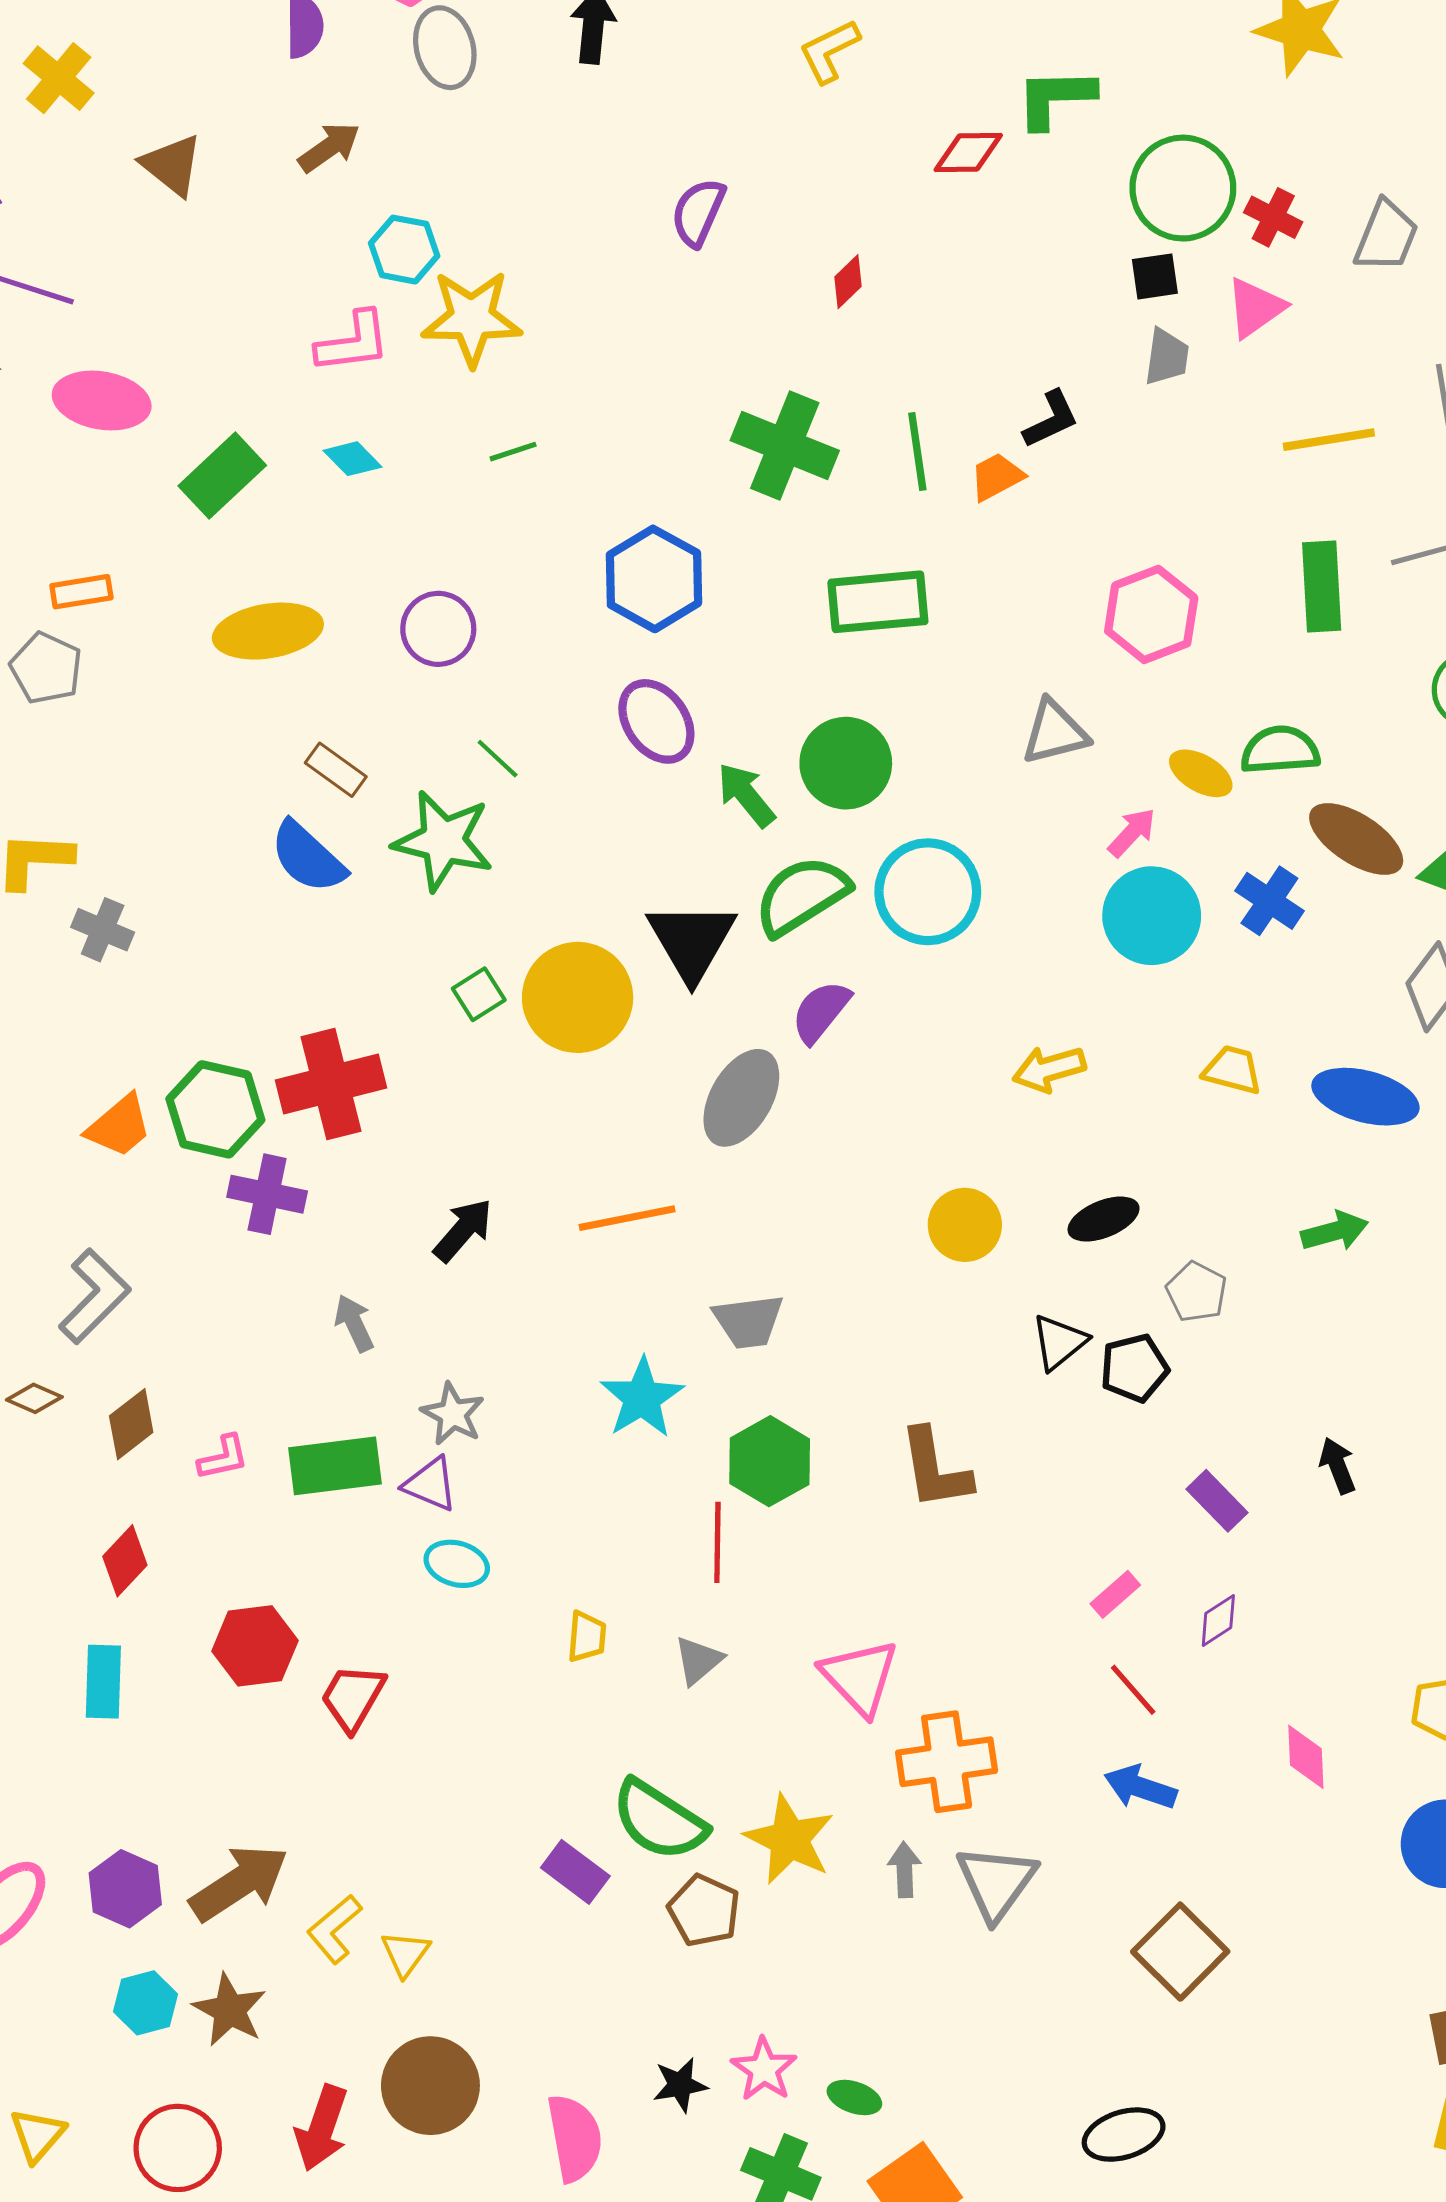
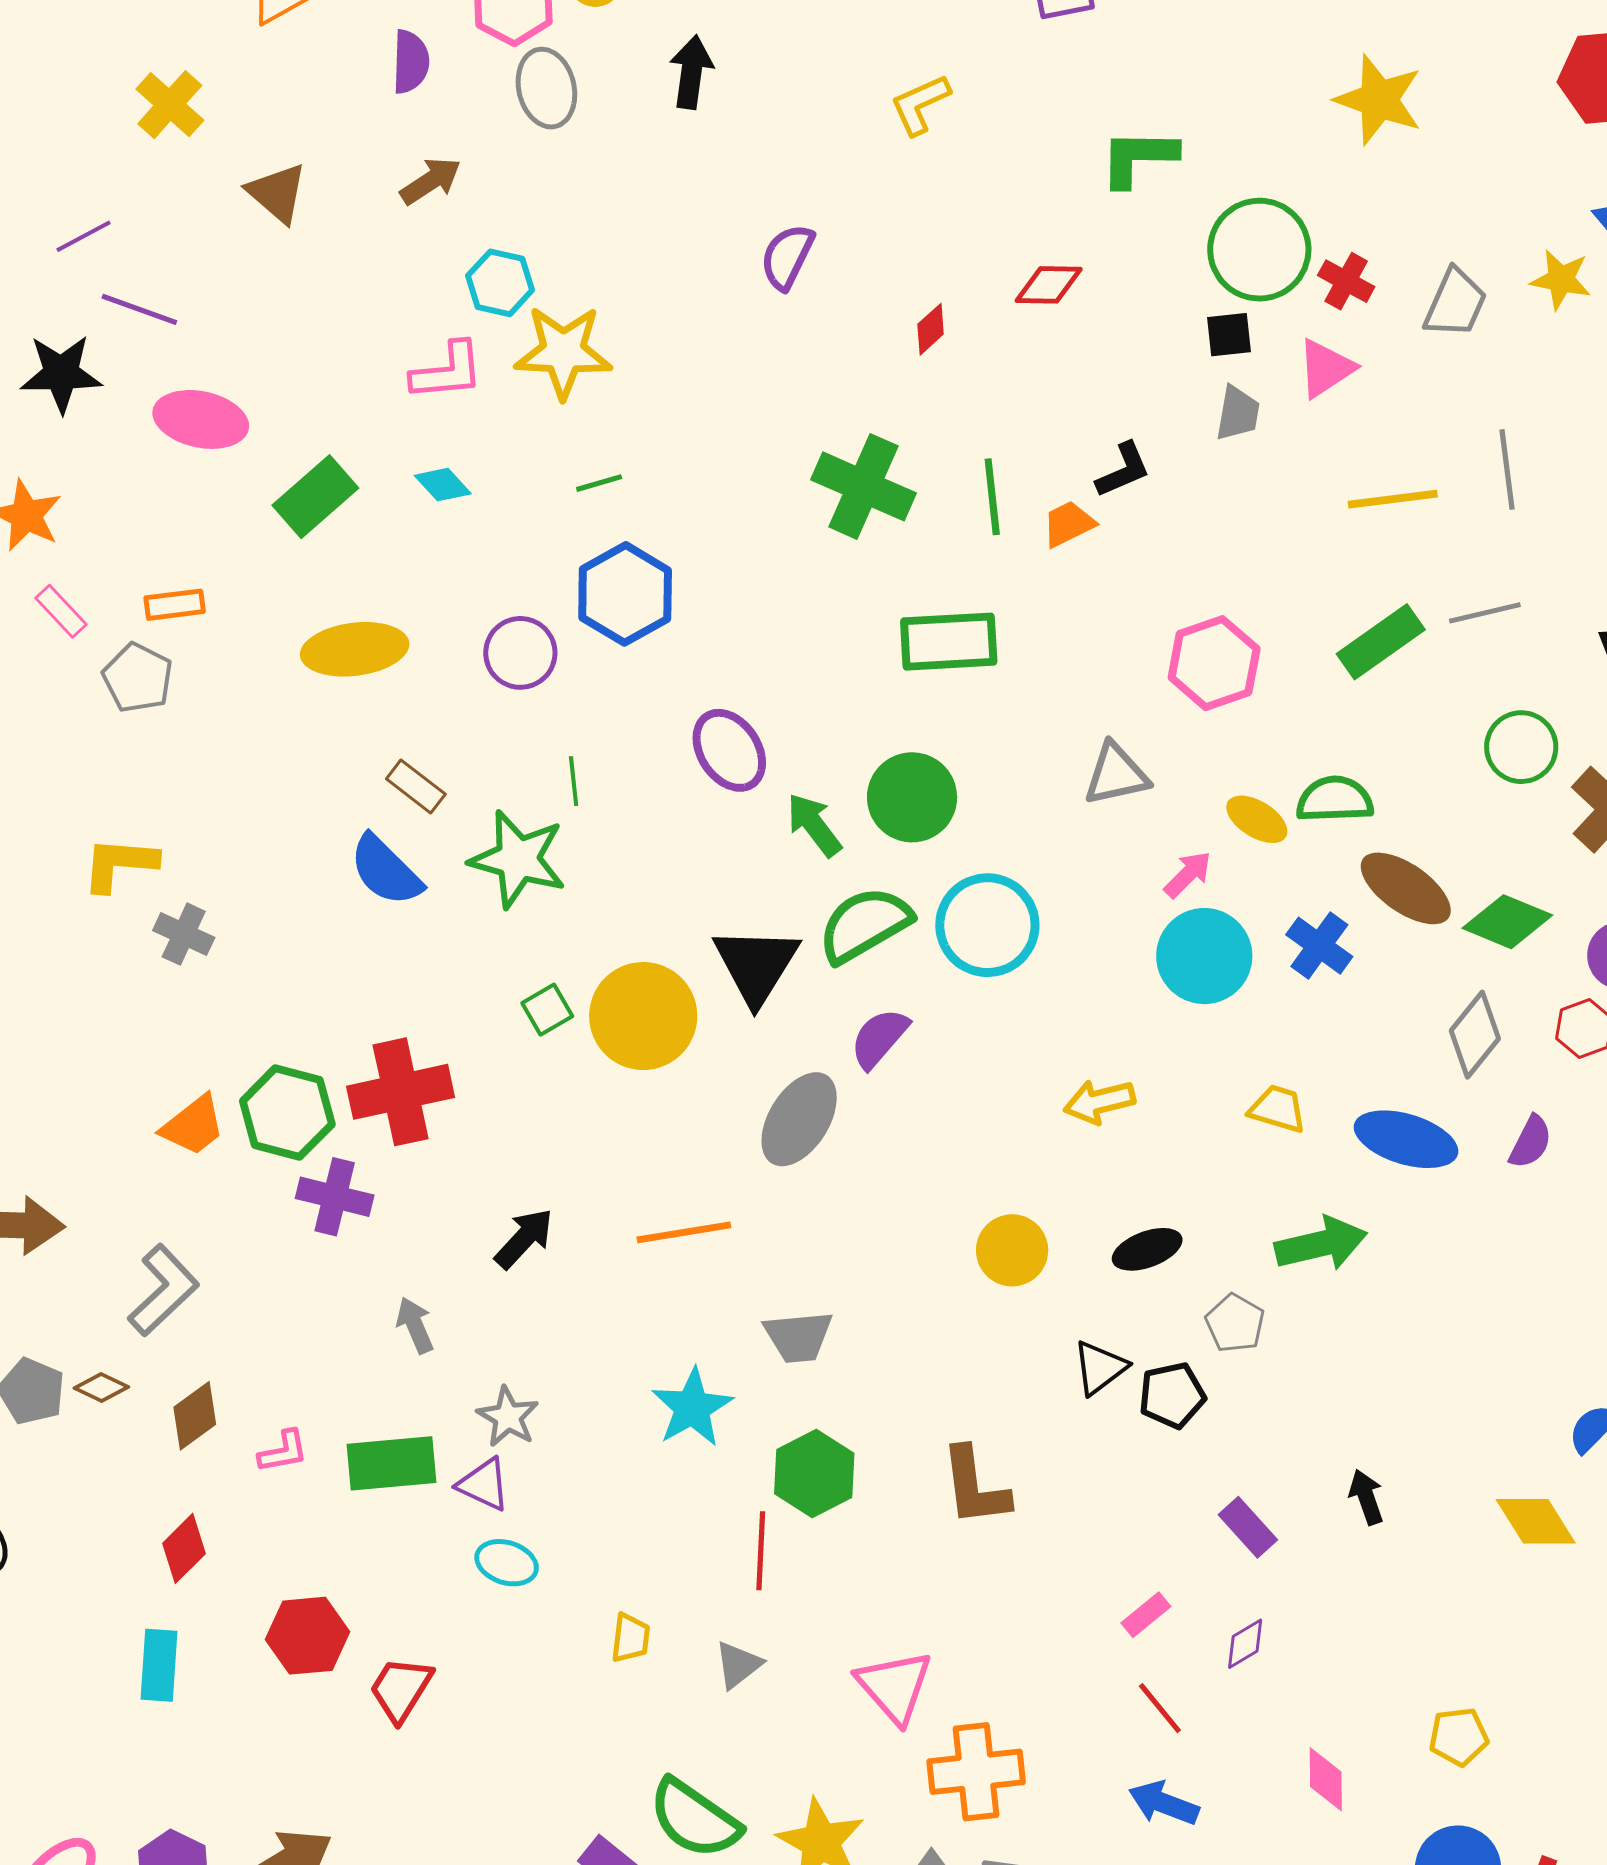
red diamond: (968, 153) -> (1049, 285), moved
blue hexagon: (654, 579) -> (625, 594), moved
green rectangle: (1322, 586) -> (1381, 642), turned 56
green line: (498, 759) -> (574, 781), turned 39
green arrow: (1335, 1231) -> (1321, 1244), moved, size x1.4

